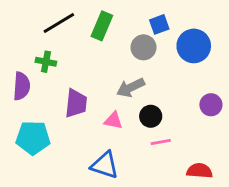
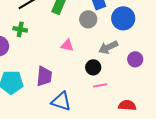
gray arrow: (131, 88) -> (108, 47), moved
purple trapezoid: (76, 103) -> (44, 76), moved
pink triangle: (113, 121) -> (67, 45), moved

